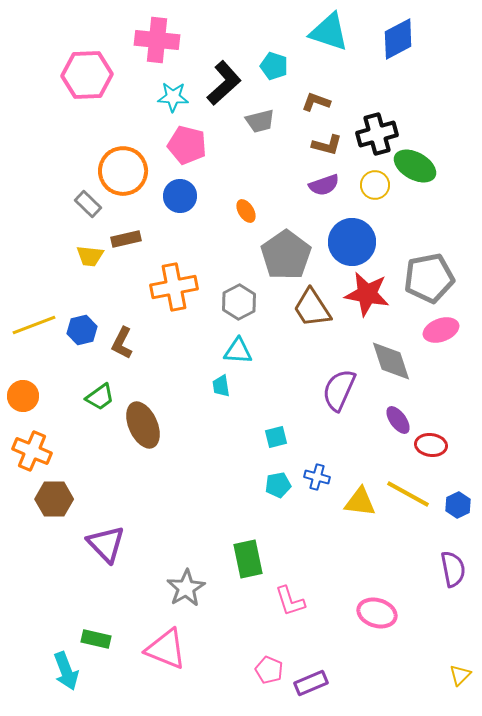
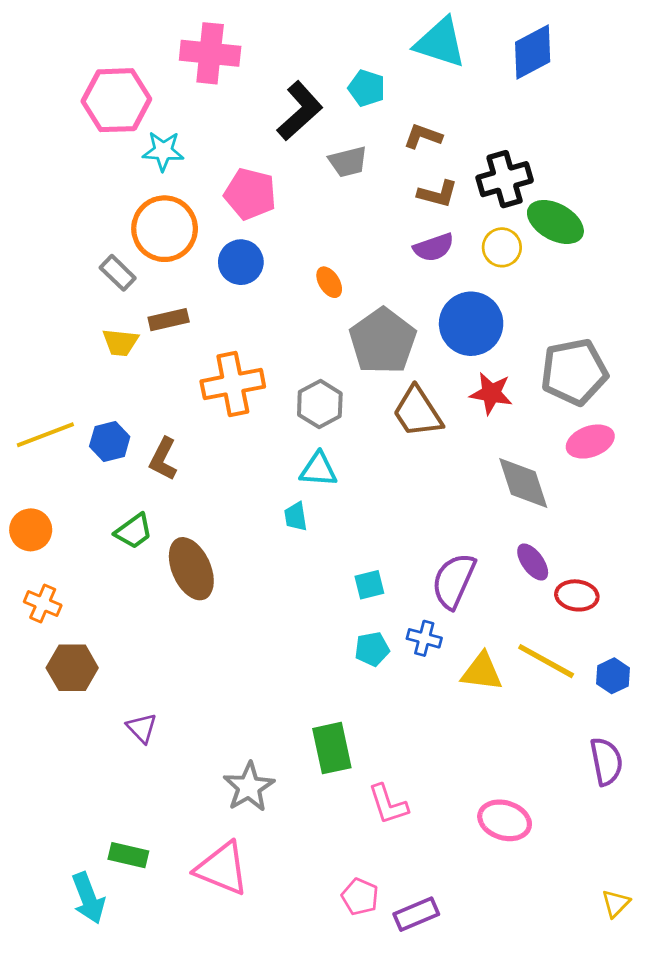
cyan star: (173, 97) -> (163, 151), moved
red star: (367, 294) -> (491, 393), size x0.7
purple semicircle: (339, 390) -> (454, 581), moved
orange cross: (32, 451) -> (43, 603), size x0.7
purple triangle: (106, 544) -> (142, 728), size x0.6

